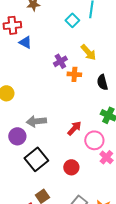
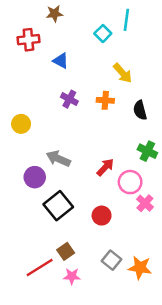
blue triangle: (25, 42) -> (61, 61), moved
purple cross: (60, 61) -> (69, 99), moved, turned -32
gray arrow: (36, 121) -> (58, 159), turned 30

